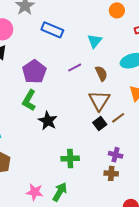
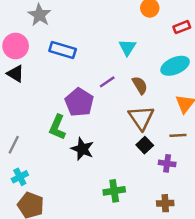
blue rectangle: (52, 30) -> (63, 50), moved
purple pentagon: (34, 72) -> (79, 102), moved
brown line: (118, 118) -> (178, 135), moved, turned 40
purple cross: (116, 155) -> (167, 163), moved

